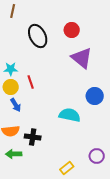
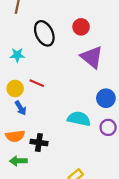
cyan star: (11, 69) -> (17, 55), moved
red line: (31, 82) -> (37, 83), turned -48
purple circle: (97, 156) -> (108, 127), moved

